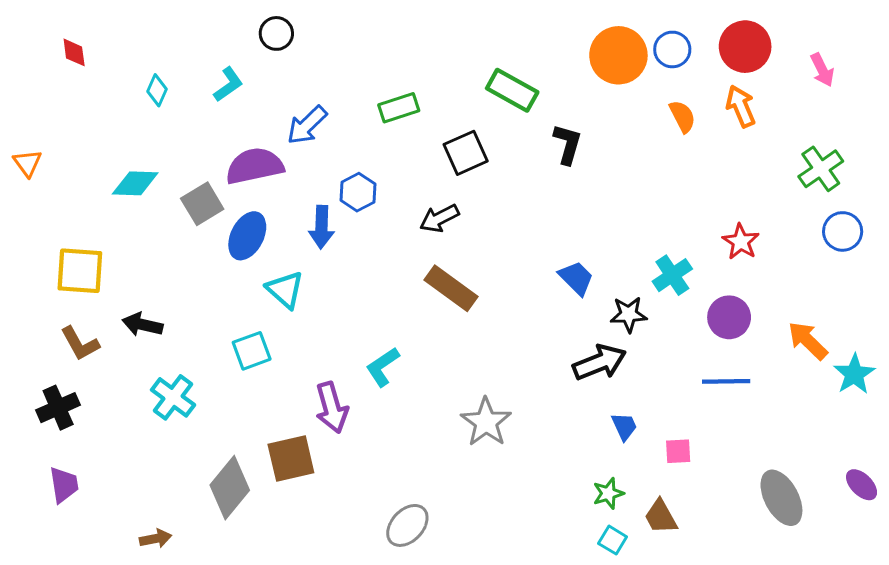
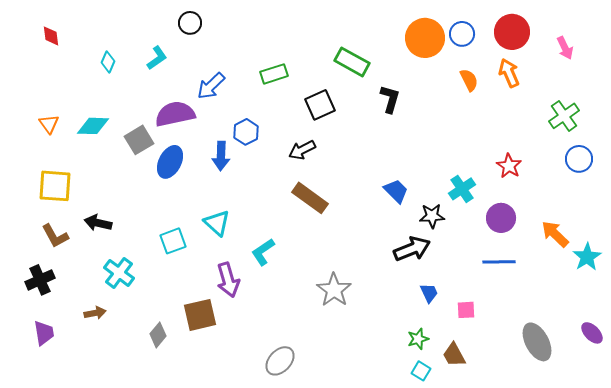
orange triangle: (27, 163) -> (49, 124), moved
cyan triangle: (285, 290) -> (217, 223), moved
gray diamond: (230, 488) -> (158, 335), size x0.6
brown arrow: (156, 539) -> (95, 313), moved

